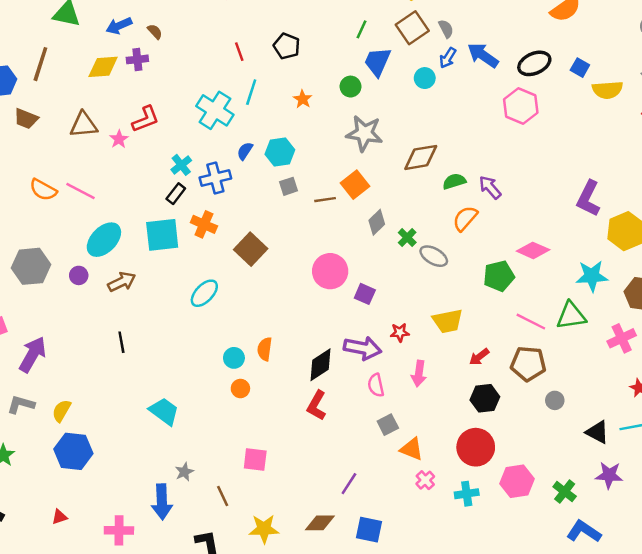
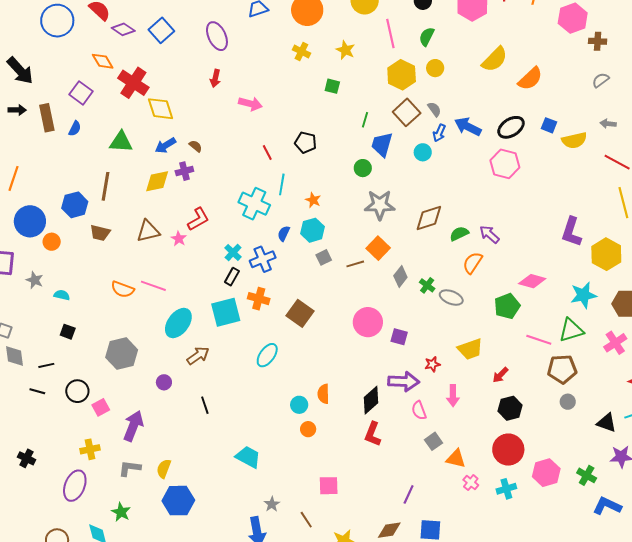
orange star: (303, 99) -> (313, 200), moved
purple circle: (79, 275) -> (164, 382), moved
brown pentagon: (528, 364) -> (562, 369), moved

